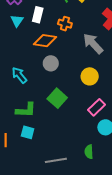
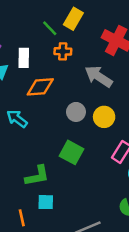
orange cross: (65, 24) -> (63, 51), moved
gray circle: (51, 63) -> (76, 112), moved
cyan arrow: (19, 75) -> (17, 119), moved

